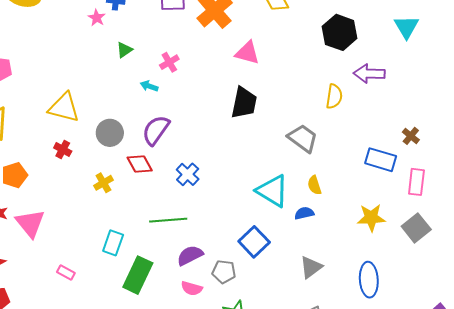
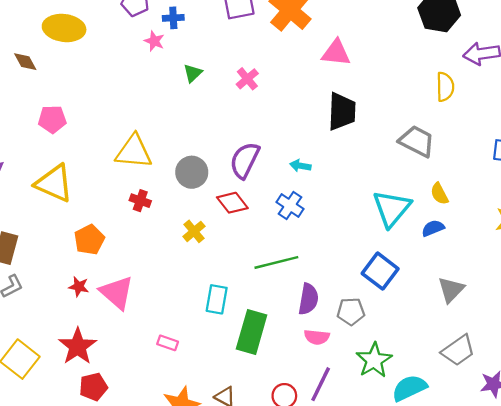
cyan arrow: (149, 86) -> (300, 166), moved
cyan triangle: (272, 191) -> (392, 208), turned 48
purple semicircle: (190, 255) -> (308, 299), turned 136

